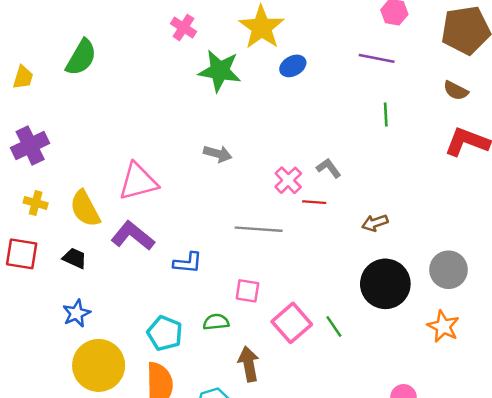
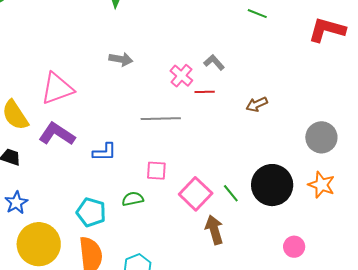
green line: (386, 115) -> (257, 14), turned -60
black circle: (385, 284) -> (272, 185), moved
brown arrow: (249, 364) -> (214, 230), moved

